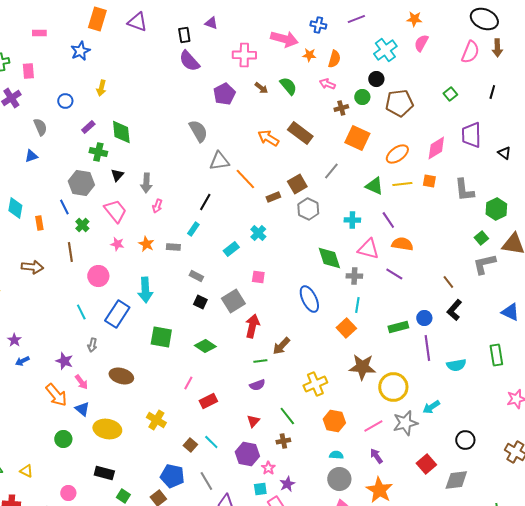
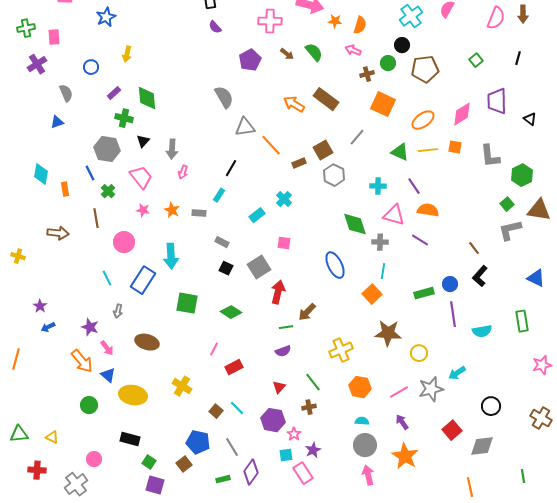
purple semicircle: (189, 61) -> (215, 27), size x0.6
yellow circle: (393, 387) -> (419, 353), size x0.6

